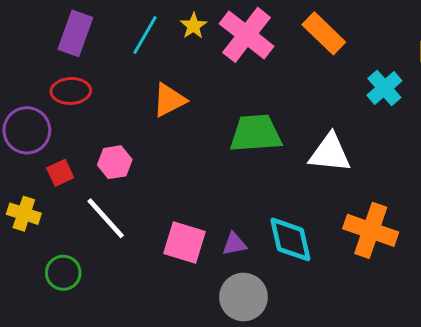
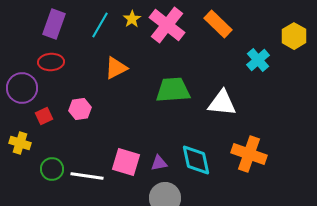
white line: (106, 218) -> (87, 176), moved, turned -40
green circle: (63, 273) -> (52, 169), moved

